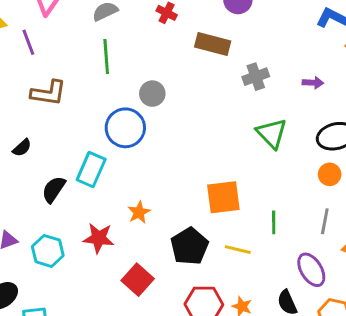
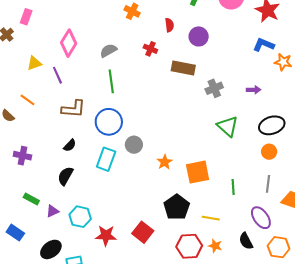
gray circle: (152, 94) -> (134, 145), moved
blue circle: (125, 128) -> (109, 122), moved
black semicircle: (22, 148) -> (70, 145), moved
black semicircle: (54, 189) -> (65, 176), moved
orange star: (139, 212) -> (165, 162), moved
red star: (99, 238) -> (106, 236), moved
yellow line: (238, 250) -> (211, 218), moved

